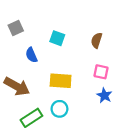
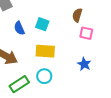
cyan square: (57, 38) -> (42, 24), moved
pink square: (101, 72) -> (86, 33), moved

